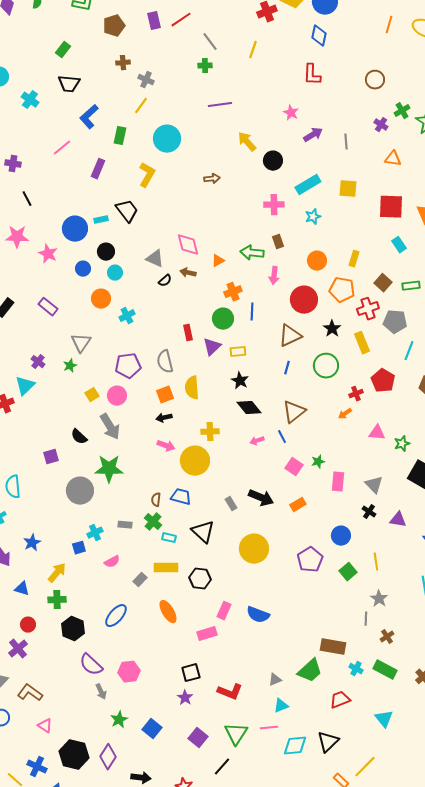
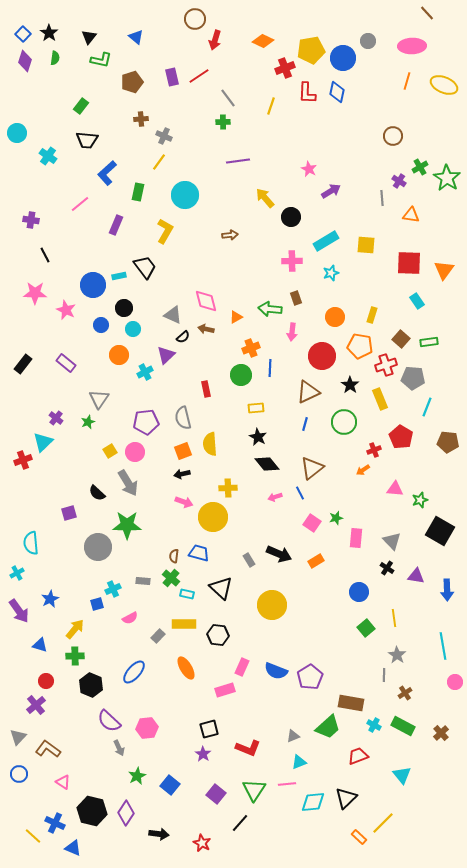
red L-shape: (312, 75) -> (307, 93), moved
gray line: (346, 142) -> (382, 198), moved
purple triangle: (212, 347) -> (166, 355), moved
purple pentagon: (310, 560) -> (310, 677), moved

